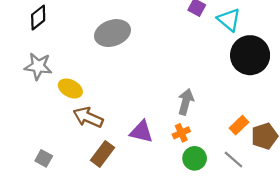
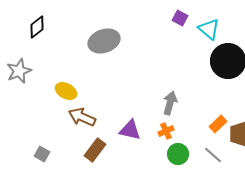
gray star: (38, 66) -> (19, 71), moved, turned -30

